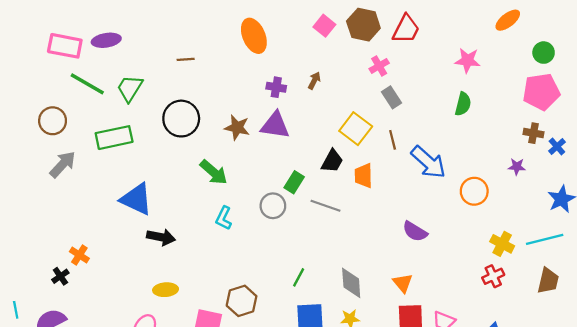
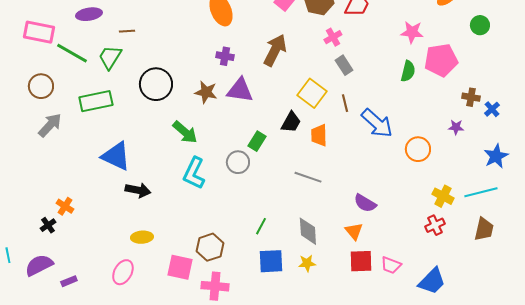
pink rectangle: (65, 46) -> (39, 32), moved
brown line: (186, 59) -> (127, 31), moved
brown arrow: (314, 81) -> (275, 50), size x2.0
purple cross: (276, 87) -> (225, 56), moved
pink pentagon: (541, 92) -> (441, 60), moved
gray line: (325, 206) -> (308, 177), moved
cyan L-shape: (224, 218) -> (194, 173), size x1.5
purple semicircle: (415, 232) -> (365, 203), moved

